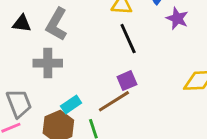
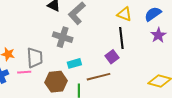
purple square: (127, 81) -> (112, 57), moved, turned -32
cyan rectangle: (71, 105) -> (74, 63), moved

